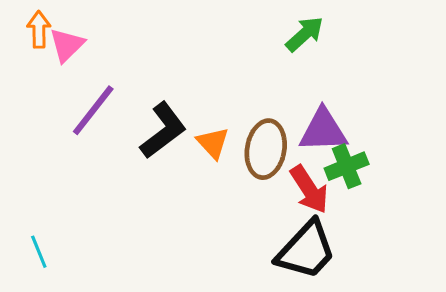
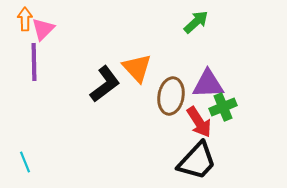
purple line: (93, 110) -> (34, 62), moved, turned -39
orange triangle: (213, 143) -> (137, 68), moved, size x1.4

